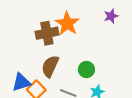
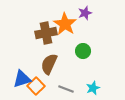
purple star: (111, 16) -> (85, 13), moved
green circle: (86, 70) -> (83, 51), moved

